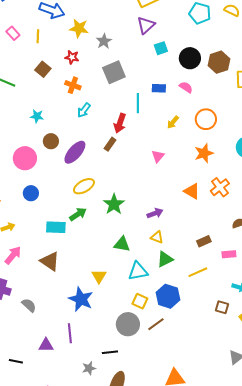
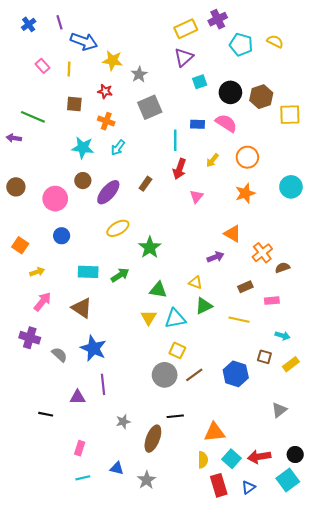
brown square: (43, 69) -> (74, 104), turned -35
pink semicircle: (186, 87) -> (226, 123), size x1.5
cyan star: (37, 116) -> (83, 148), moved, size x1.5
red arrow: (120, 123) -> (179, 169), moved
orange cross: (220, 187) -> (262, 253), moved
purple arrow: (155, 213) -> (216, 257), moved
green arrow: (78, 214) -> (120, 275), moved
yellow line: (198, 272) -> (239, 320), turned 36
yellow triangle: (99, 276) -> (149, 318), moved
blue hexagon: (168, 296) -> (236, 374), moved
blue star: (81, 299) -> (93, 348), moved
black line: (110, 352) -> (175, 416), moved

